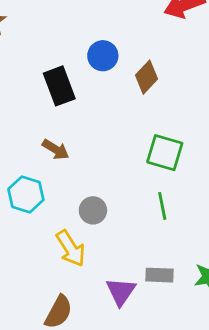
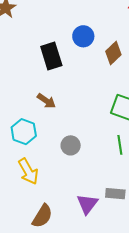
yellow arrow: (71, 248) -> (28, 171), moved

